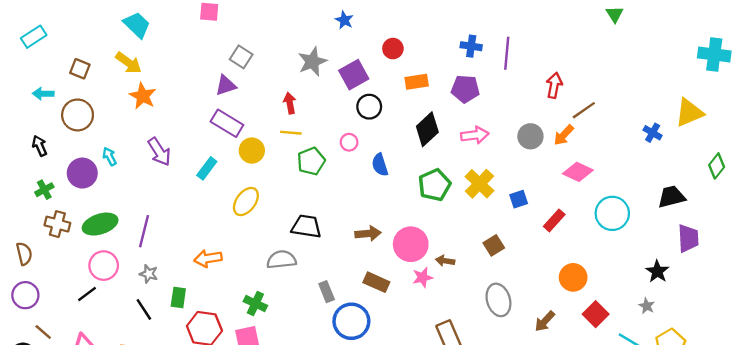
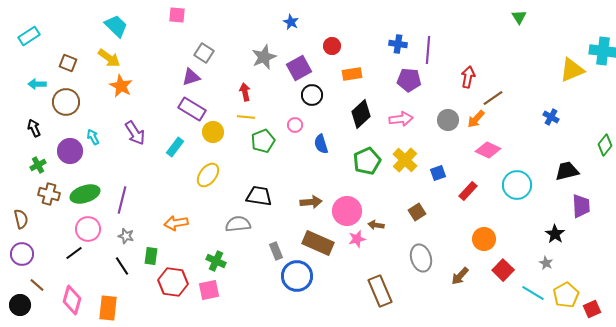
purple pentagon: (465, 89) -> (409, 80), moved
yellow triangle: (689, 113) -> (572, 70), moved
brown rectangle: (376, 282) -> (318, 243), size x1.4

